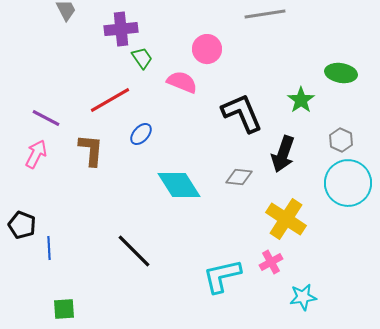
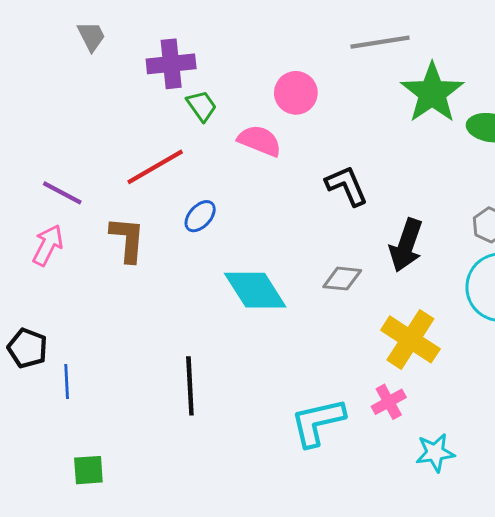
green star: (301, 100) -> (432, 93), moved, size x1.6
black L-shape: (242, 113) -> (347, 186), size x0.7
black line: (134, 251) -> (190, 386), turned 42

